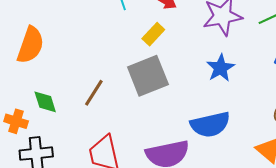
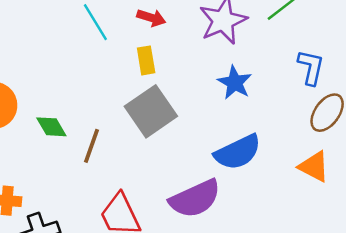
yellow rectangle: (153, 34) -> (146, 60), turned -40
green diamond: (45, 102) -> (51, 127), moved

